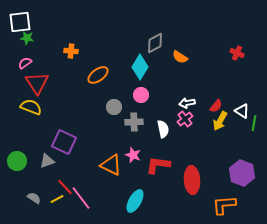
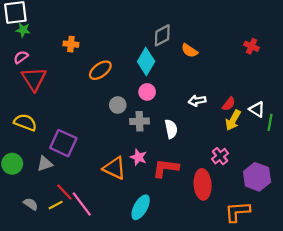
yellow semicircle: (31, 107) -> (25, 122), moved
pink cross: (185, 119) -> (220, 156), moved

